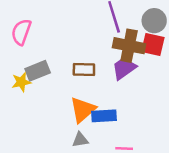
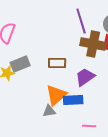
purple trapezoid: (124, 68) -> (85, 77), moved
gray triangle: (80, 140) -> (49, 111), moved

